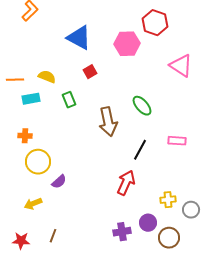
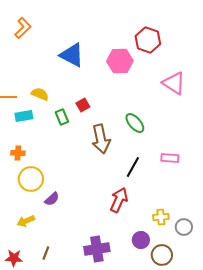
red square: (90, 72) -> (83, 105), moved
purple cross: (122, 232) -> (97, 249), moved, size x1.4

